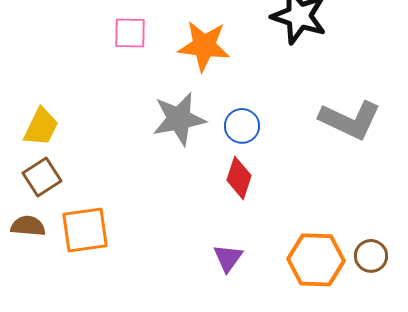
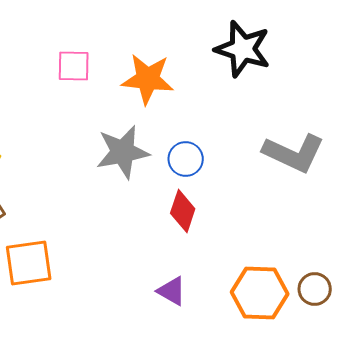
purple triangle: (228, 258) -> (172, 291), turned -36

